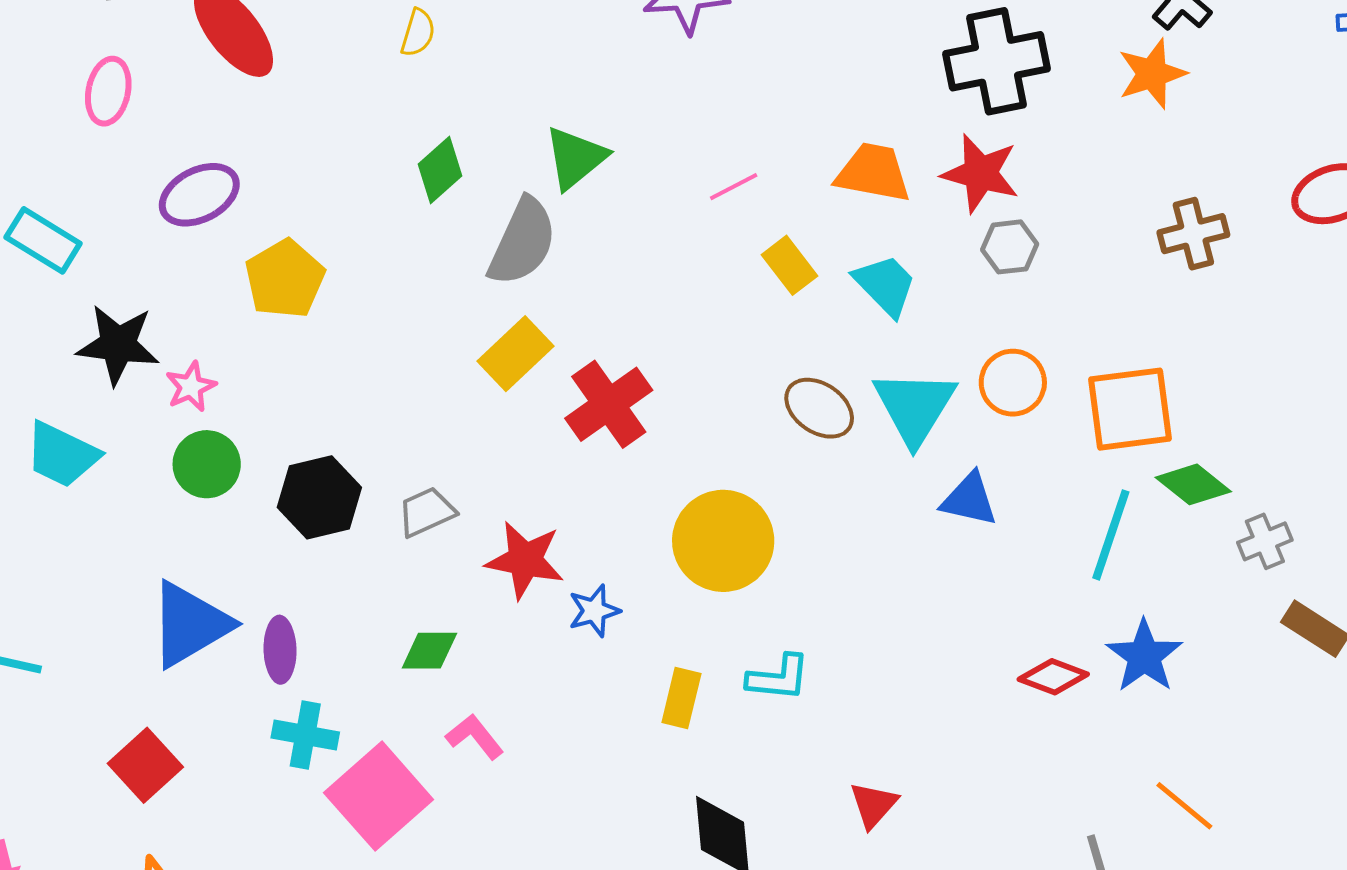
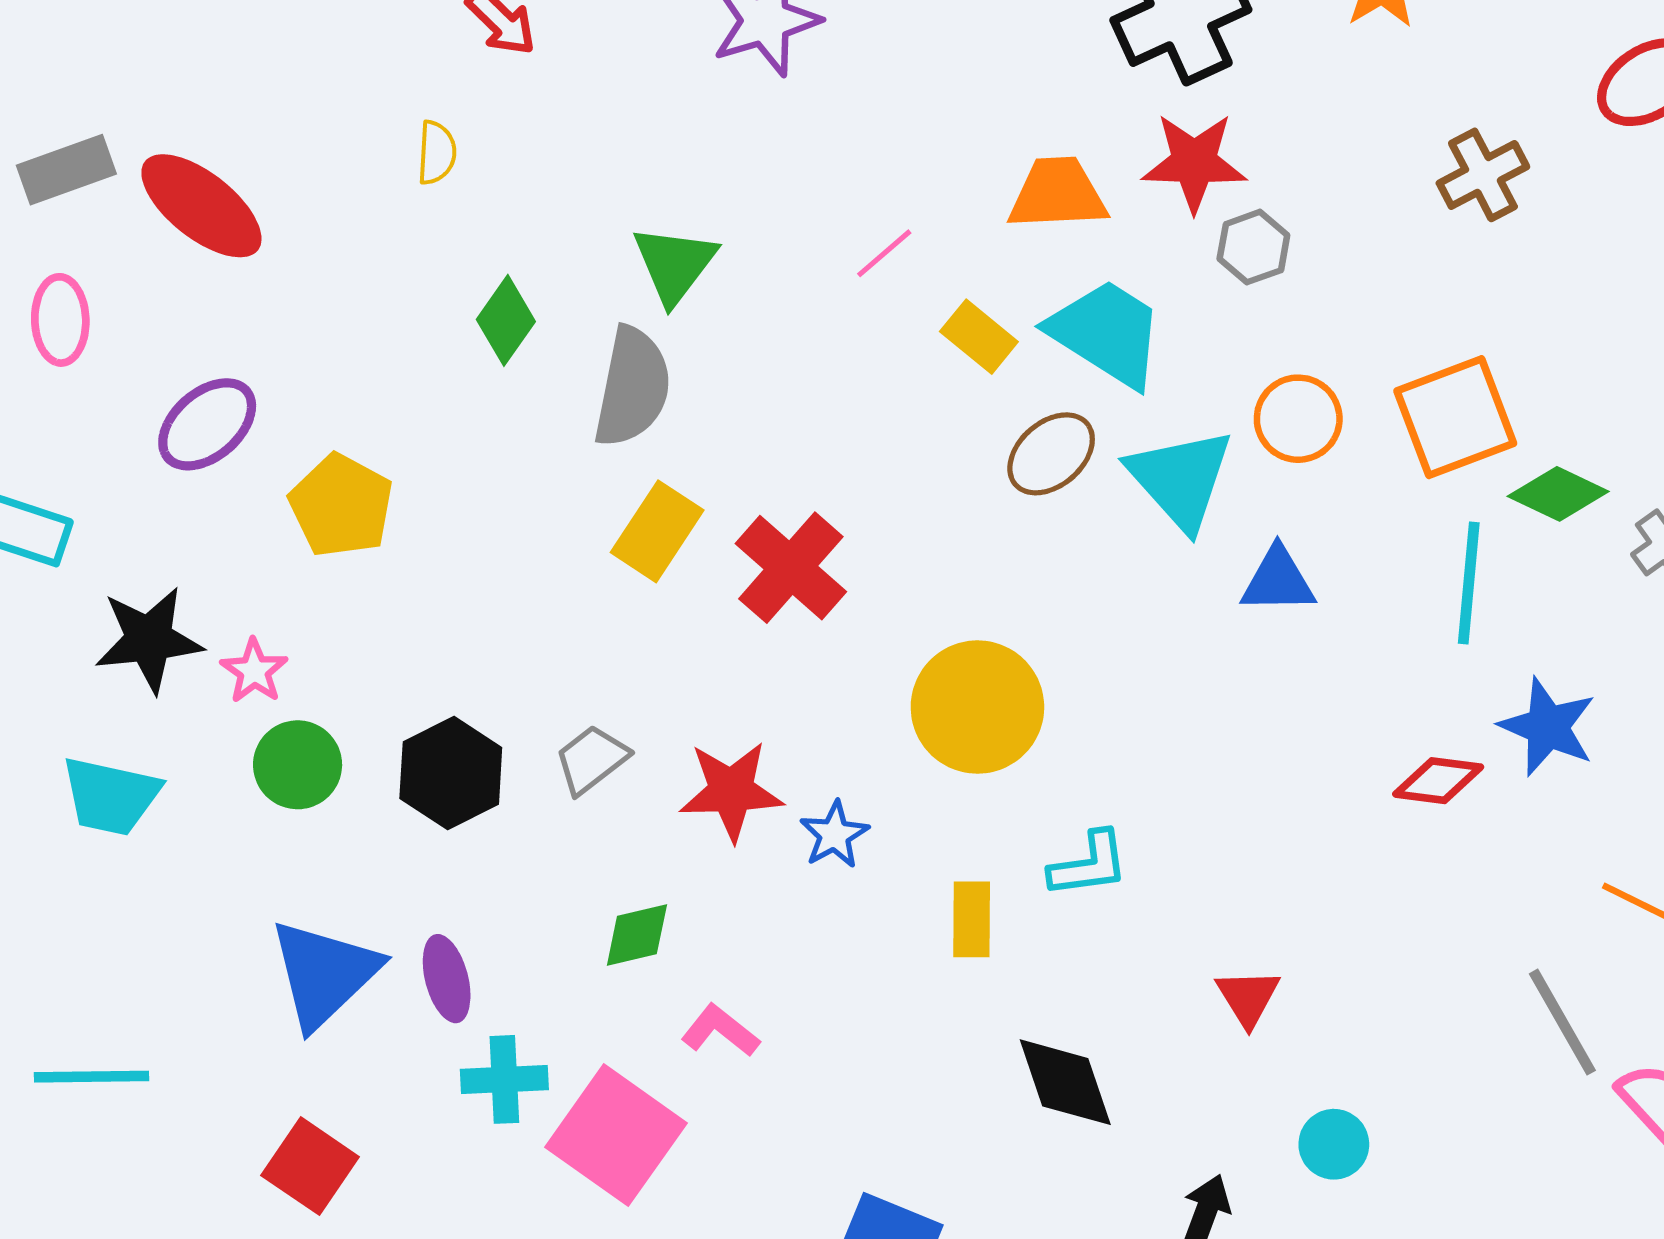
cyan trapezoid: (885, 285) -> (1107, 333), size x1.4
brown ellipse: (819, 408) -> (1051, 454), moved, turned -62

